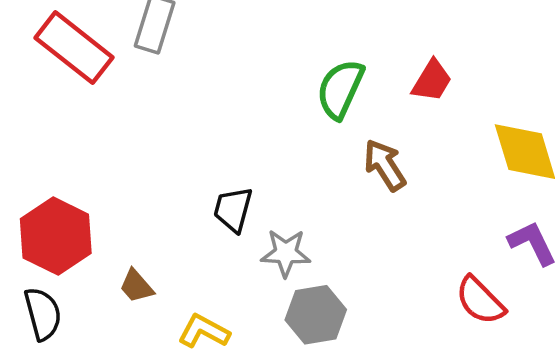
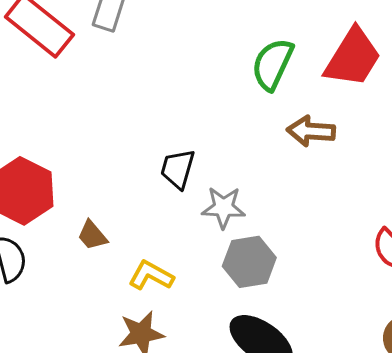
red trapezoid: (432, 81) -> (353, 58), size x1.6
brown arrow: (385, 165) -> (311, 131), turned -54

